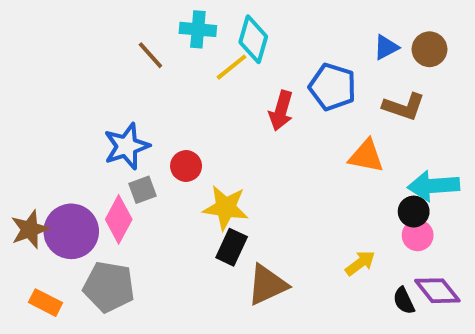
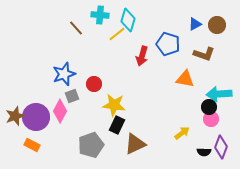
gray pentagon: (109, 287) -> (91, 145), moved, turned -30
purple diamond: (437, 291) -> (221, 147), turned 60
black semicircle: (404, 301) -> (204, 152), turned -64
orange rectangle: (46, 303) -> (32, 145), moved

